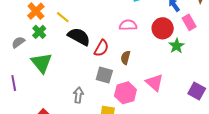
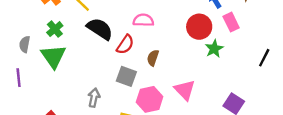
pink semicircle: (128, 25) -> (143, 20), moved
green cross: (39, 32) -> (55, 29), moved
gray semicircle: (18, 42) -> (25, 44), moved, turned -48

